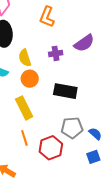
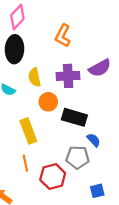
purple cross: (56, 53) -> (68, 76), size x1.5
orange circle: (30, 79) -> (48, 102), moved
blue semicircle: (95, 134) -> (94, 140), moved

